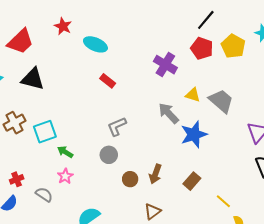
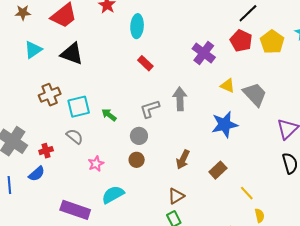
cyan ellipse: (95, 44) -> (137, 26), turned 65
gray arrow: (169, 113) -> (180, 99), moved, turned 35
green arrow: (65, 152) -> (109, 115), moved
pink star: (65, 176) -> (96, 164), moved
brown circle: (130, 179) -> (137, 160), moved
gray semicircle: (44, 194) -> (75, 136), moved

